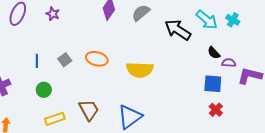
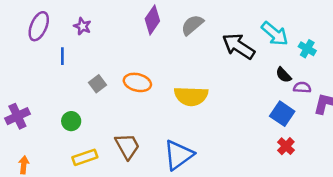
cyan cross: (233, 20) -> (307, 49), moved
blue line: (37, 61) -> (62, 56), moved
blue square: (213, 84) -> (282, 114), turned 30

